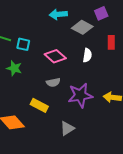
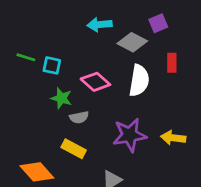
white semicircle: (87, 55) -> (139, 80), size x1.6
green star: (14, 68) -> (61, 98), moved
gray semicircle: (53, 82) -> (79, 117), moved

